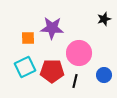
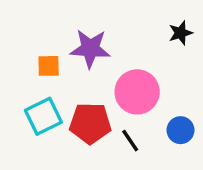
black line: (75, 81) -> (130, 141), turned -48

